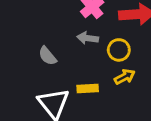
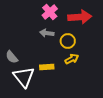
gray semicircle: (48, 56) -> (12, 57), moved

